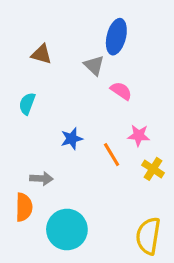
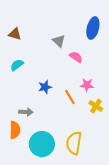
blue ellipse: (116, 37) -> (93, 28), moved
brown triangle: (41, 54) -> (15, 34), moved
cyan semicircle: (27, 104) -> (17, 65), turned 32
yellow semicircle: (148, 236) -> (74, 143), moved

